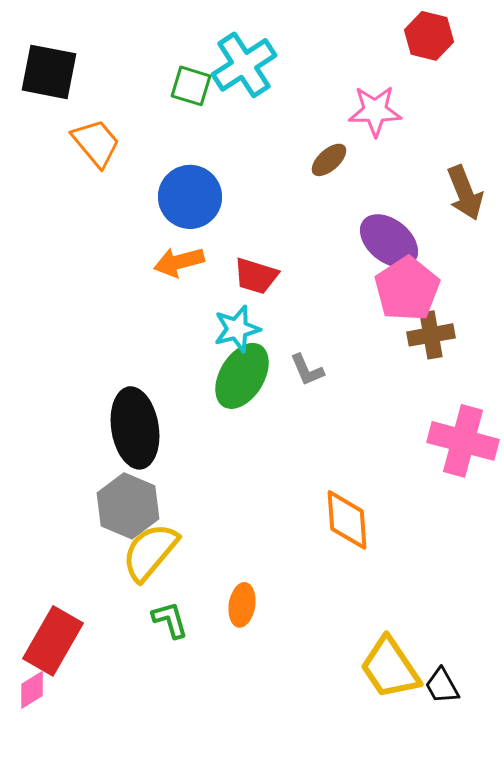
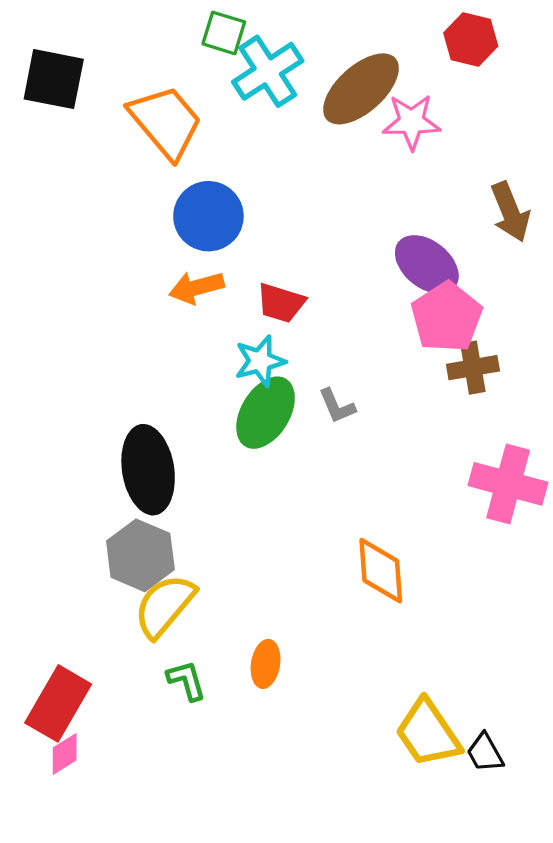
green square: (191, 86) -> (224, 33), moved
orange trapezoid: (96, 143) -> (166, 122), moved, size x1.4
brown ellipse: (329, 160) -> (361, 89), moved, size x2.0
pink diamond: (32, 690) -> (65, 754), moved

